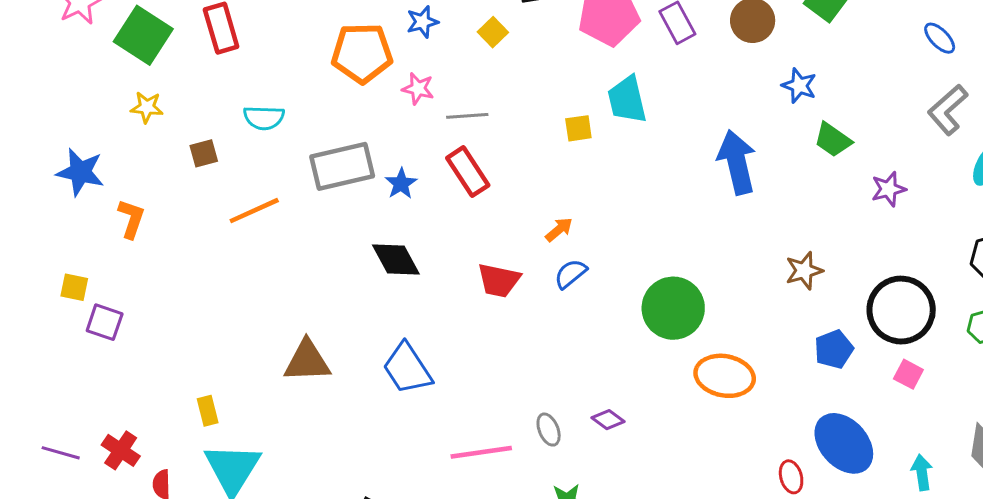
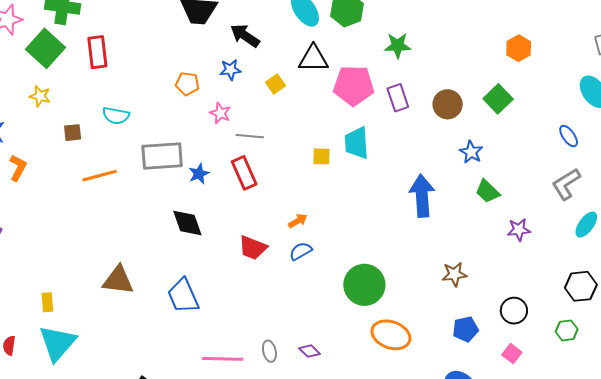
orange pentagon: (362, 53) -> (187, 84), size x0.6
black circle: (901, 310) -> (514, 311), size x0.6

